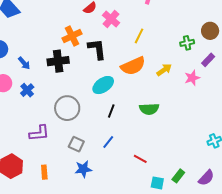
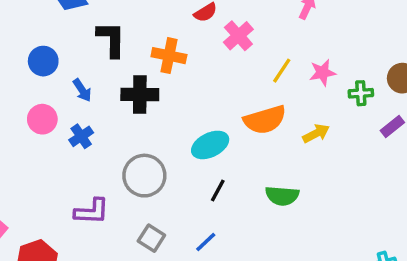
orange cross: (72, 36) -> (169, 56), turned 30
black L-shape: (97, 49) -> (111, 39), moved
pink star: (192, 78) -> (323, 73), moved

